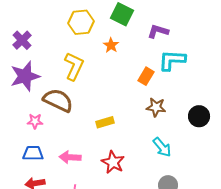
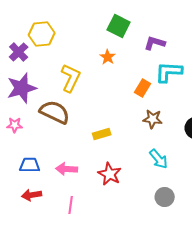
yellow hexagon: (81, 22) -> (42, 34), moved
pink star: (35, 121) -> (15, 125), moved

